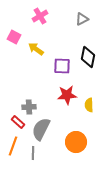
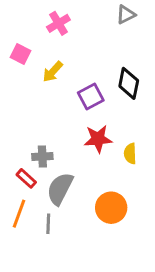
gray triangle: (82, 19) -> (126, 15), moved
yellow arrow: (36, 49) -> (53, 72), turned -84
purple square: (62, 66) -> (91, 96), turned -30

